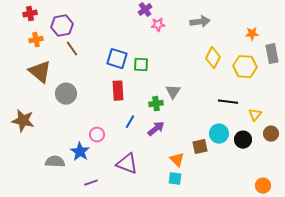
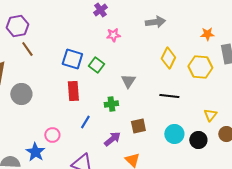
pink star: (158, 25) -> (113, 35), moved
green square: (141, 65) -> (96, 65), turned 35
gray triangle: (173, 92) -> (128, 81), moved
black line: (228, 102) -> (169, 96), moved
purple arrow: (156, 129) -> (112, 139), moved
brown square: (200, 147) -> (138, 126), moved

